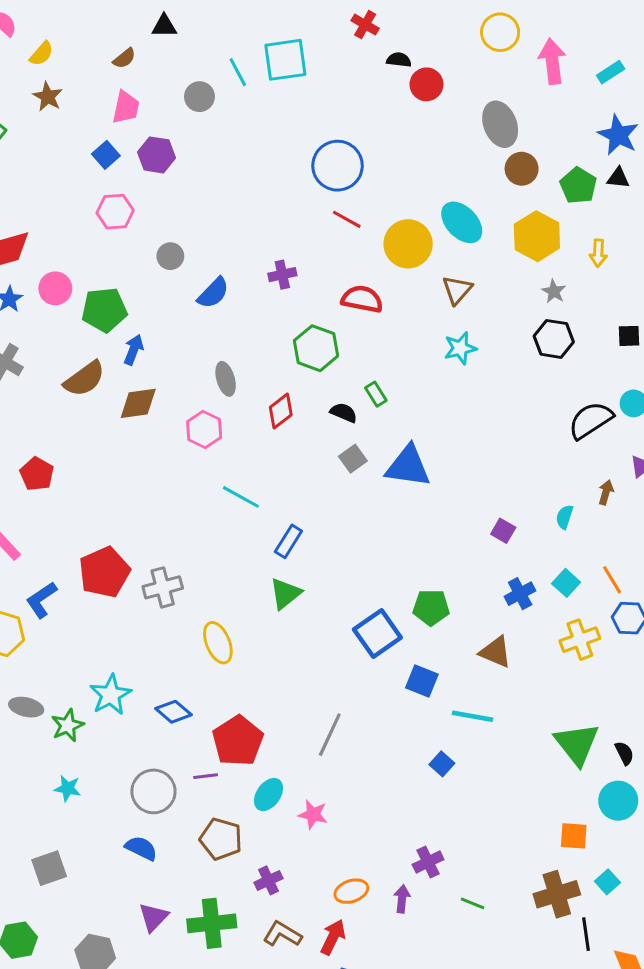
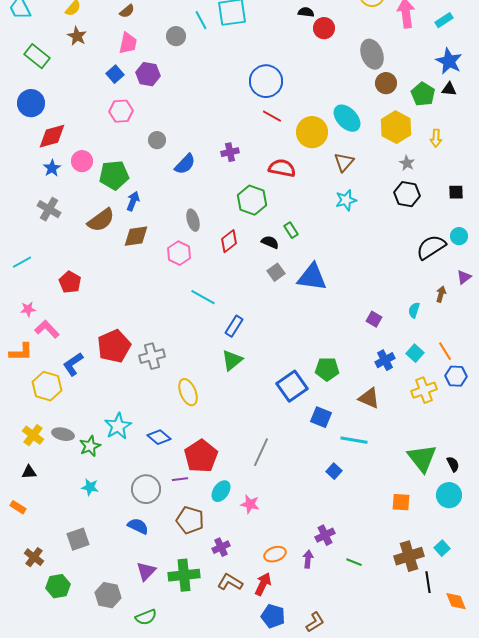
orange square: (574, 836) -> (401, 502), moved

